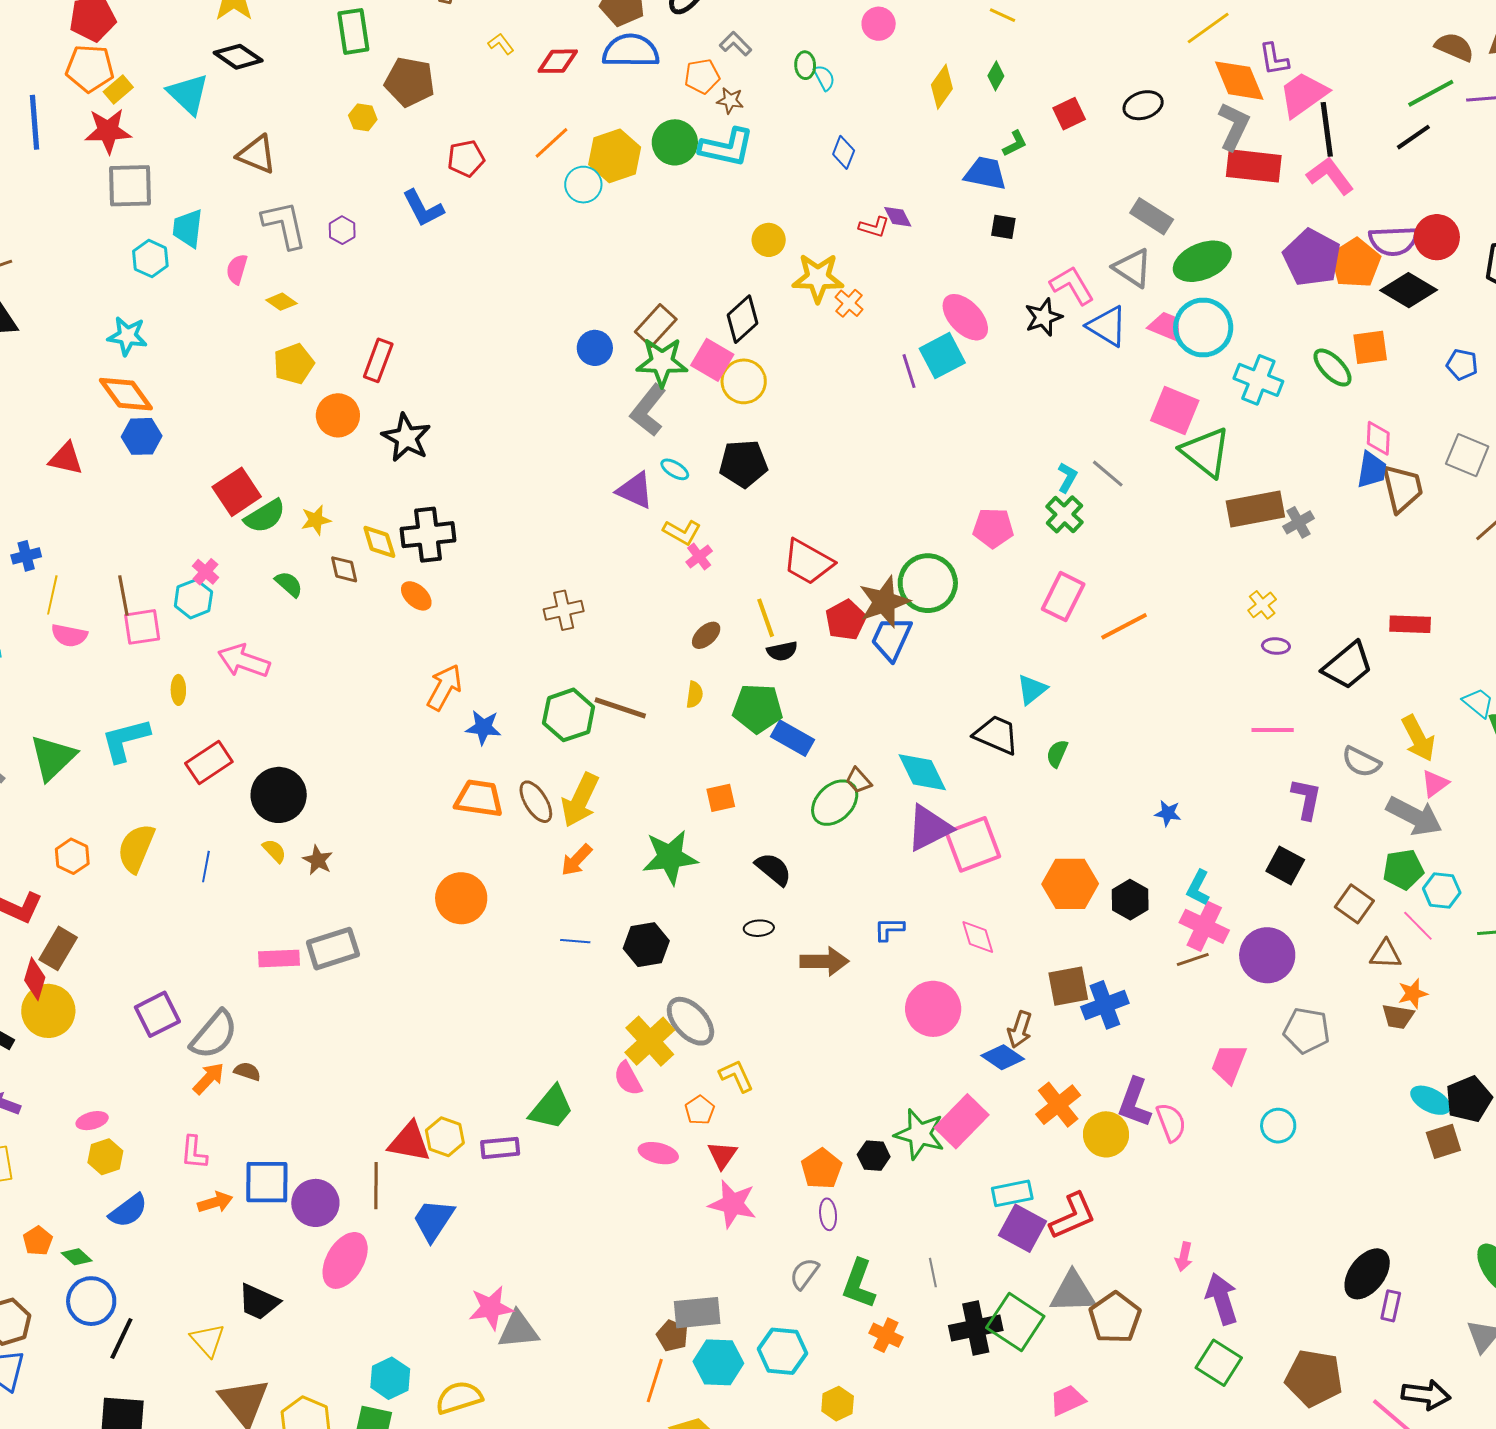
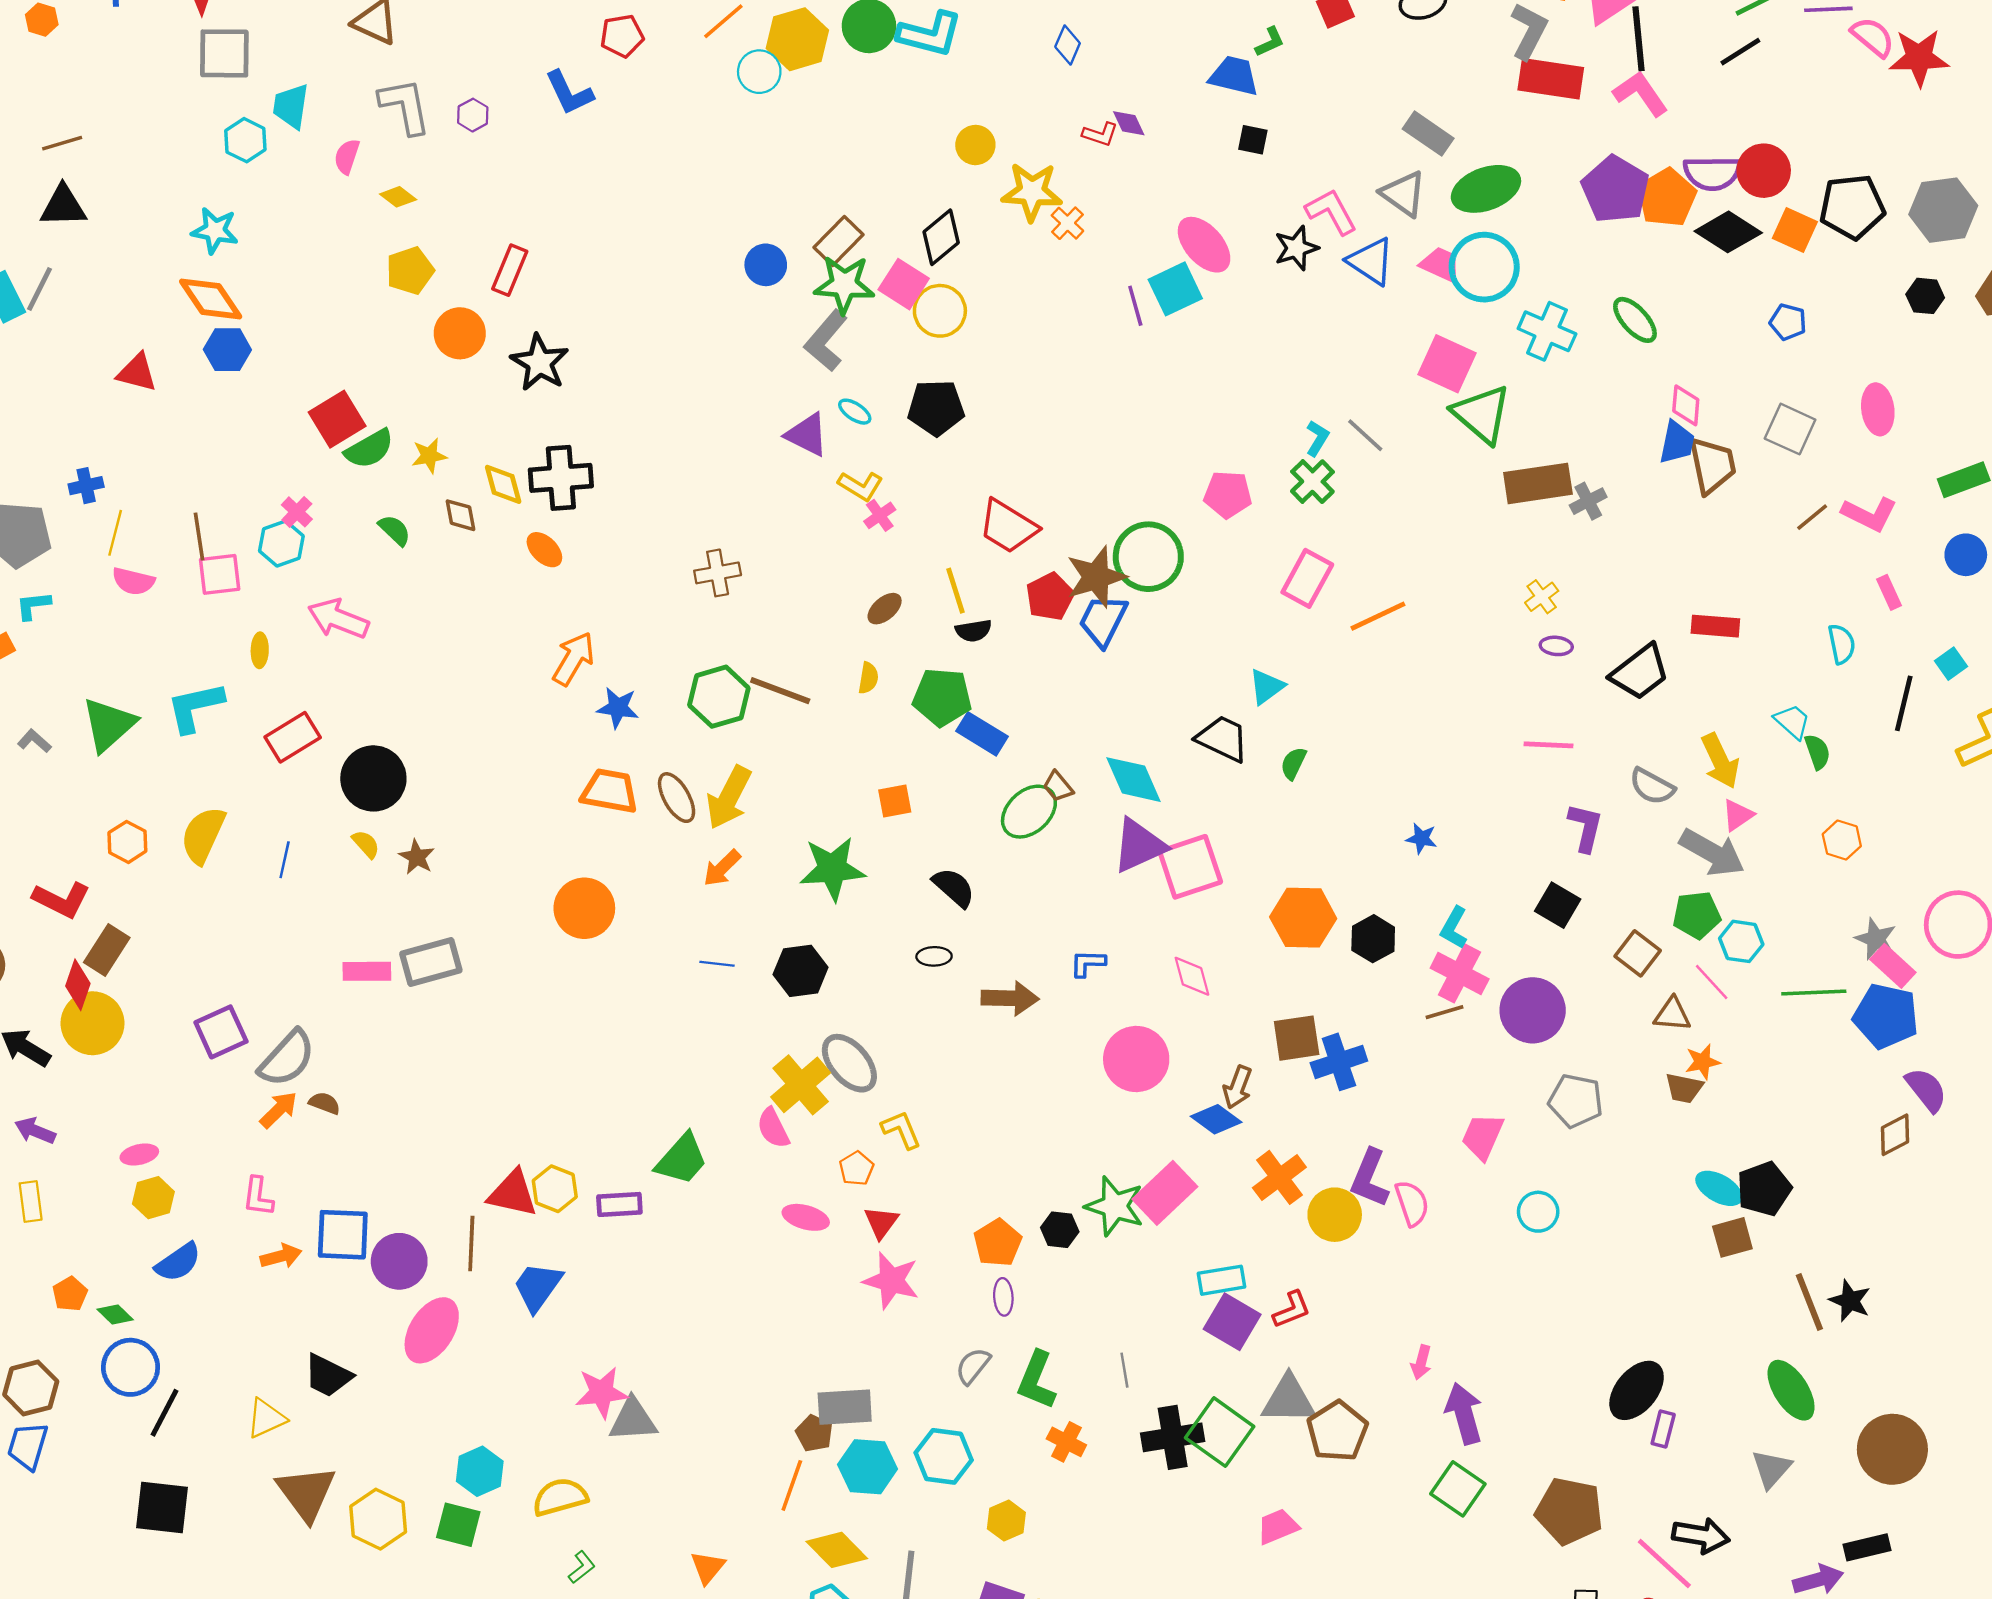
orange square: (1370, 347) -> (1795, 230), moved, turned 30
red L-shape: (1073, 1216) -> (1292, 1310), size x0.7
yellow triangle: (208, 1340) -> (266, 1418), turned 45

